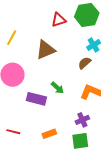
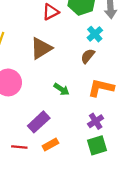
purple rectangle: (36, 99) -> (39, 122), moved, turned -48
orange rectangle: (49, 134) -> (50, 145), moved

